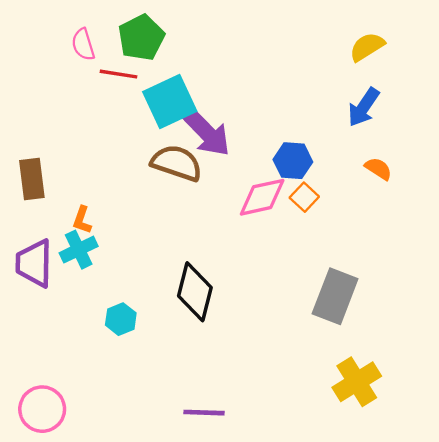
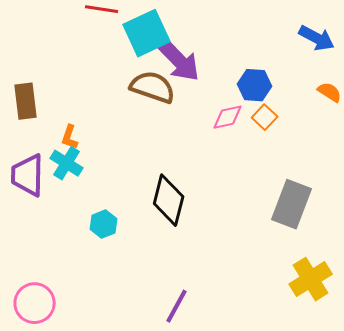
blue arrow: (364, 107) -> (317, 38), turned -96
pink diamond: (262, 197) -> (228, 117), size x0.7
cyan cross: (79, 250) -> (67, 163), turned -32
purple line: (204, 413) -> (177, 306), turned -63

